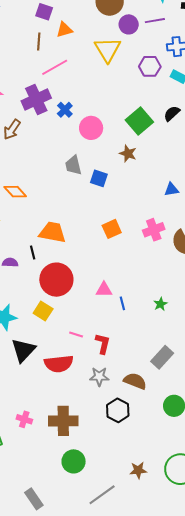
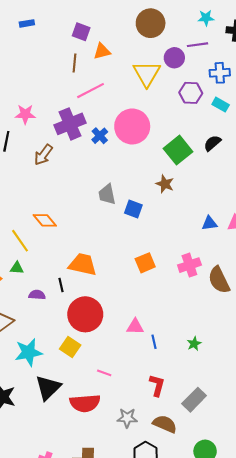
purple circle: (129, 24) -> (174, 58), moved
pink circle: (91, 128) -> (132, 126), moved, size x1.4
red L-shape: (103, 344) -> (157, 385), moved

